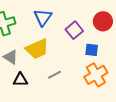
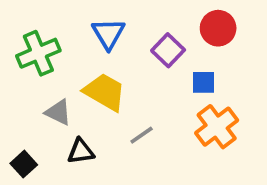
yellow trapezoid: (37, 49) -> (105, 92), turned -120

